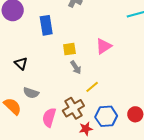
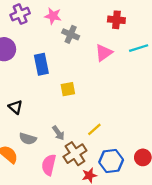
pink triangle: (104, 46) -> (104, 53), moved
gray arrow: (76, 67) -> (58, 133), moved

